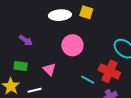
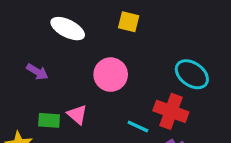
white ellipse: (60, 15) -> (68, 29), moved, turned 35
green rectangle: (21, 66) -> (49, 120), moved

